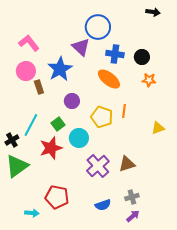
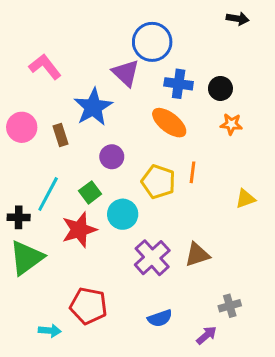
pink circle: (26, 71) -> (22, 127), moved
black cross: (12, 140) -> (19, 217), turned 32
gray cross: (132, 197) -> (230, 306), moved

